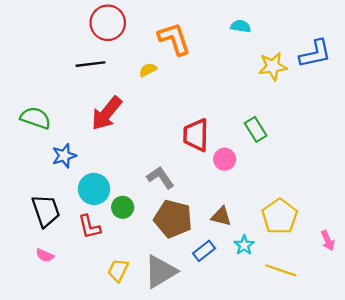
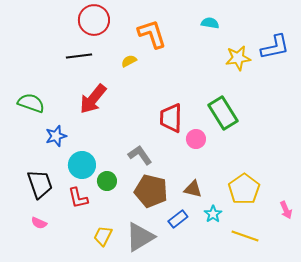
green rectangle: (256, 129) -> (223, 113), size x1.5

